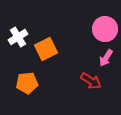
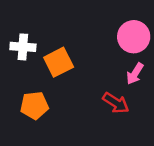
white cross: (18, 37) -> (23, 47), turned 36

